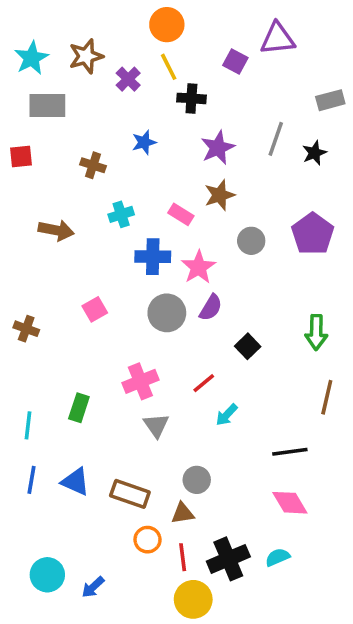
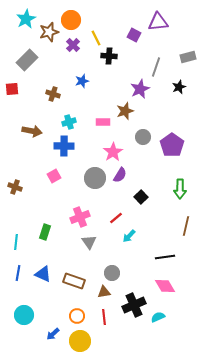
orange circle: (167, 25) -> (71, 20), moved
cyan star: (31, 58) -> (26, 19), moved
gray rectangle: (47, 105) -> (27, 60), turned -45
gray line: (276, 139) -> (156, 67), moved
purple star: (218, 148) -> (140, 89), moved
pink rectangle: (181, 214) -> (103, 122), turned -32
purple pentagon: (313, 234) -> (172, 145), moved
blue cross: (153, 257) -> (64, 146), moved
orange circle: (147, 540) -> (77, 316), moved
black cross: (228, 559) -> (134, 305), moved
cyan circle: (47, 575) -> (24, 315), moved
yellow circle: (193, 599) -> (80, 341), moved

